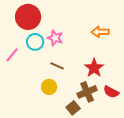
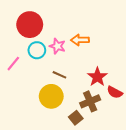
orange arrow: (100, 32) -> (80, 40), moved
yellow circle: (49, 87) -> (51, 96), size x1.5
red semicircle: (111, 92) -> (115, 92), moved

